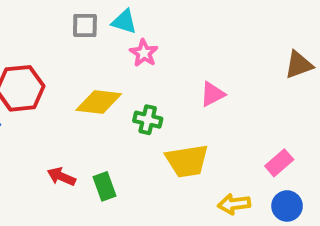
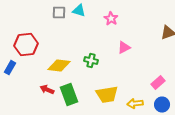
pink star: (144, 53) -> (111, 19), moved
yellow diamond: (99, 102) -> (59, 66), moved
yellow trapezoid: (187, 161) -> (107, 95), moved
green rectangle: (105, 186) -> (69, 95), size x1.5

